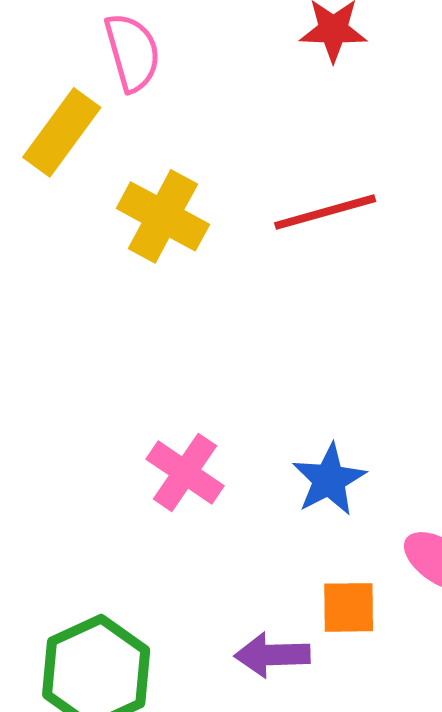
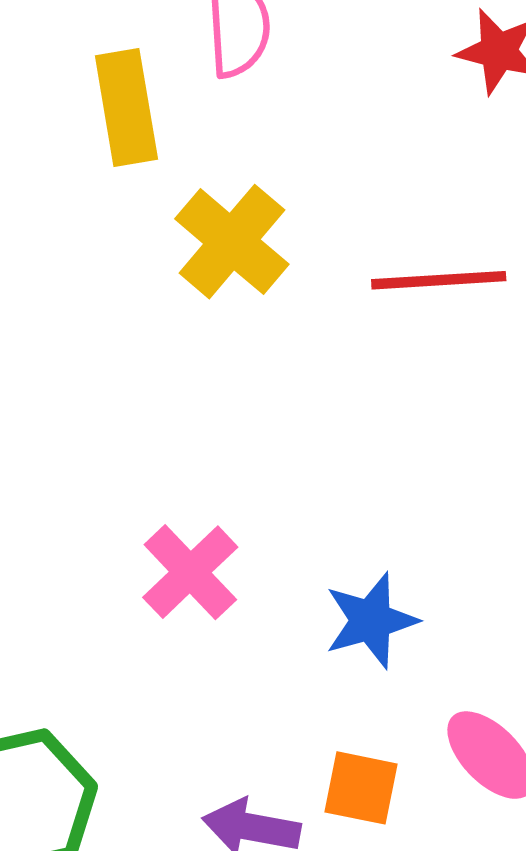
yellow rectangle: (62, 132) -> (126, 108), turned -58

